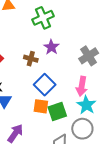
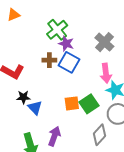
green cross: (43, 18) -> (57, 30), moved
blue square: (45, 85) -> (69, 62), moved

